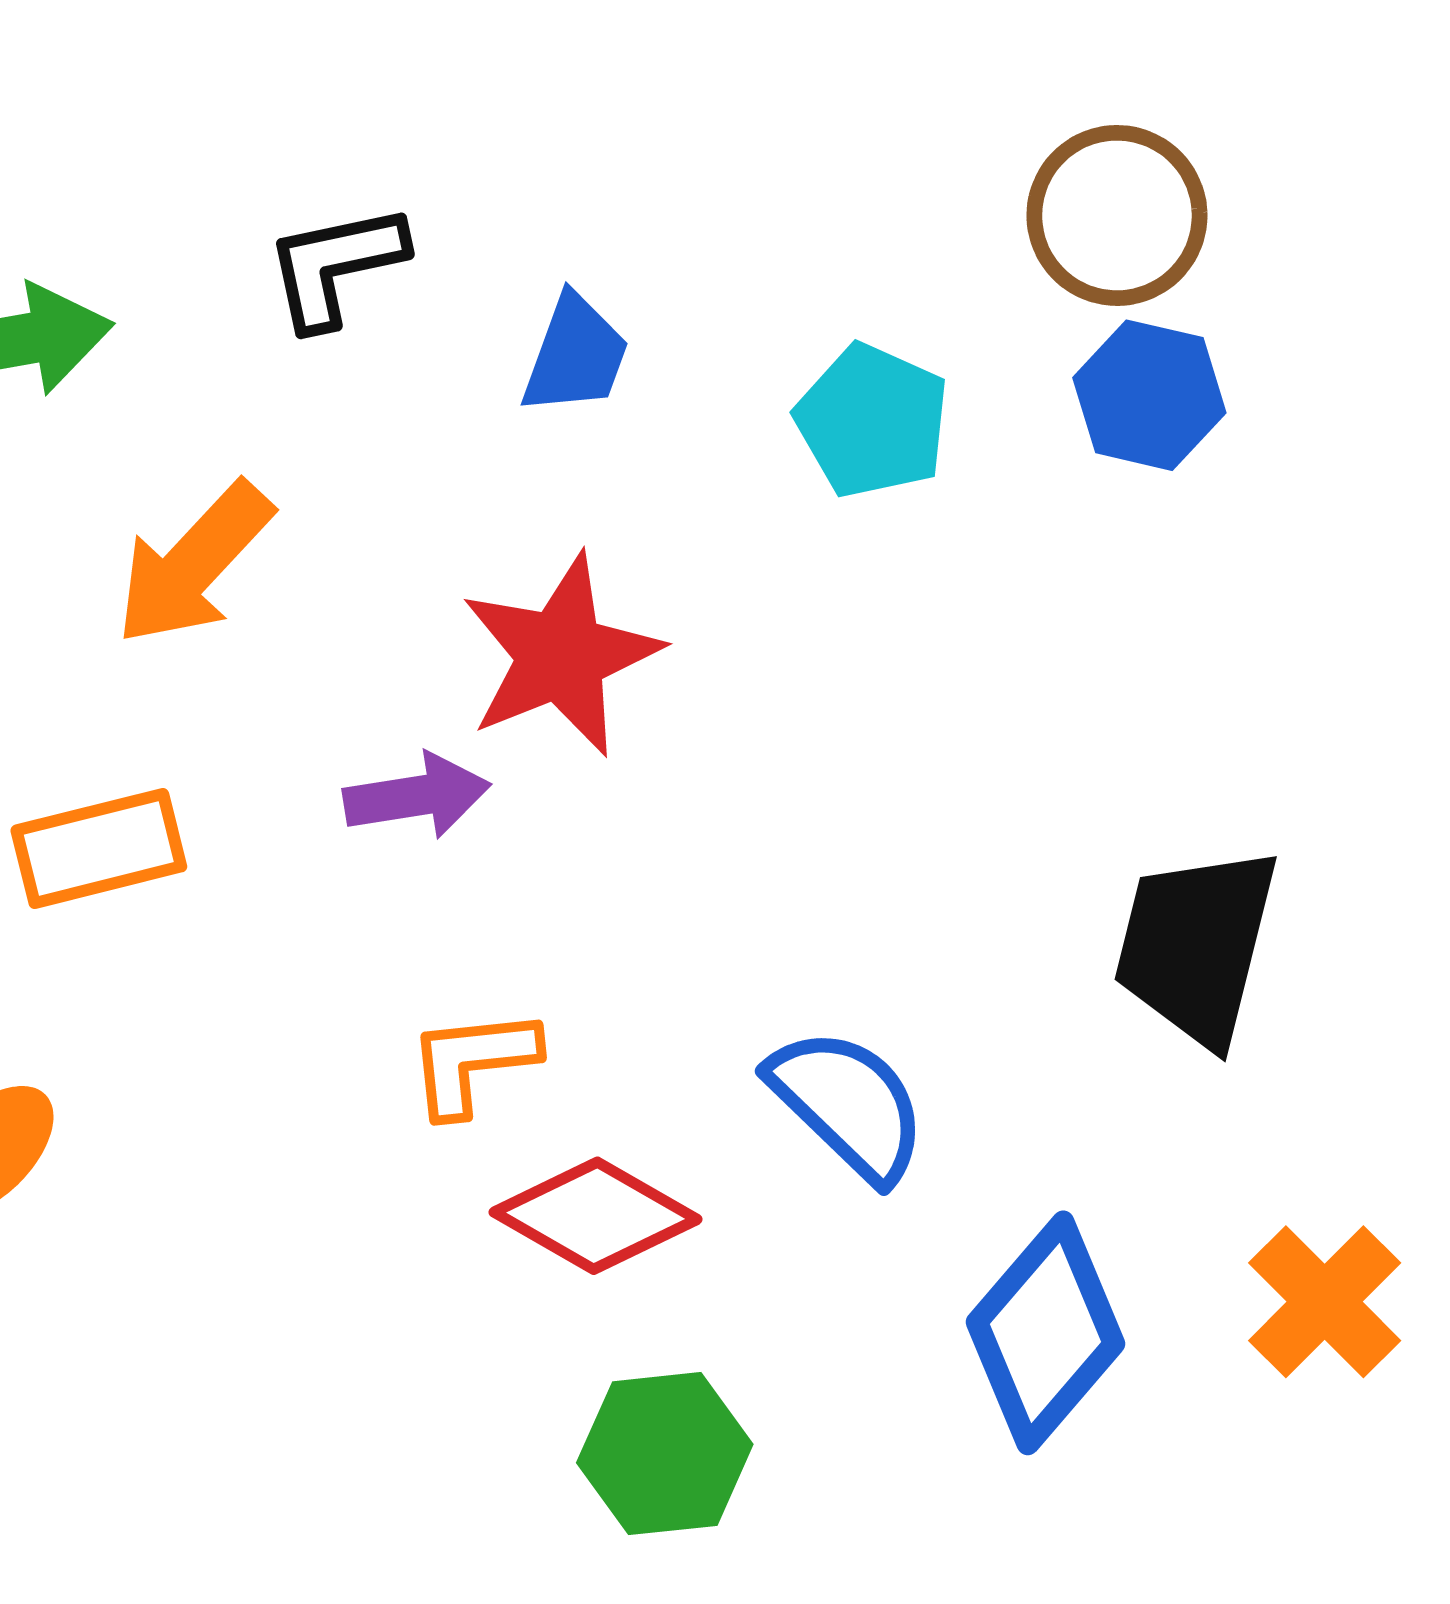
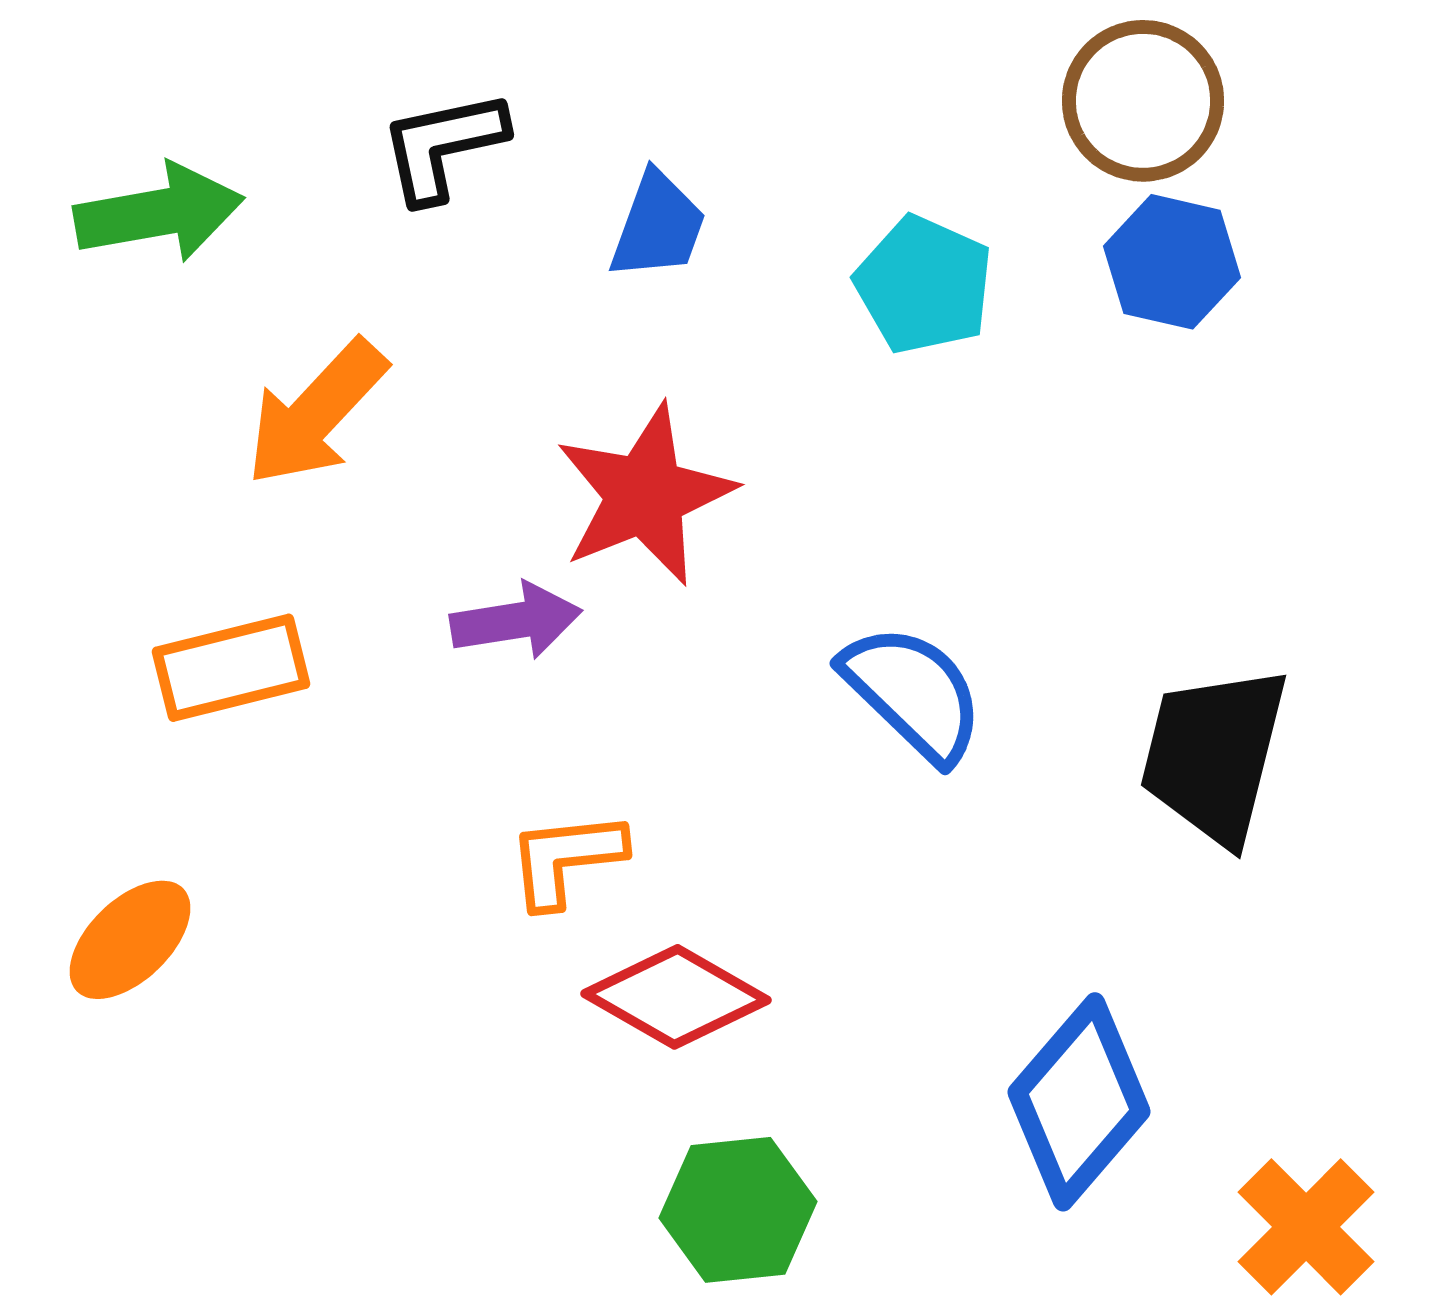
blue semicircle: (848, 1104) -> (913, 693), moved
orange cross: (1325, 1302) -> (1306, 1227), moved

